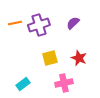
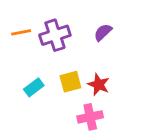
red star: (79, 58) -> (99, 85), moved
cyan rectangle: (23, 84) -> (34, 87), moved

